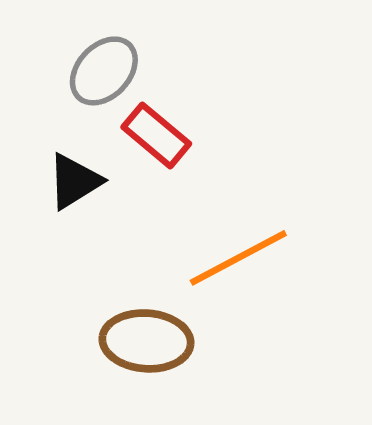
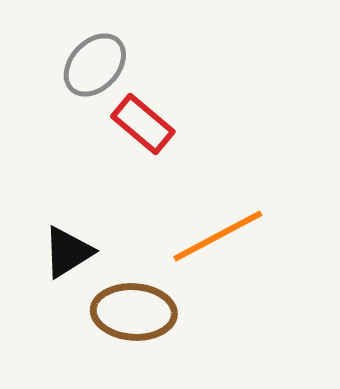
black triangle: (74, 181) -> (68, 252), moved

